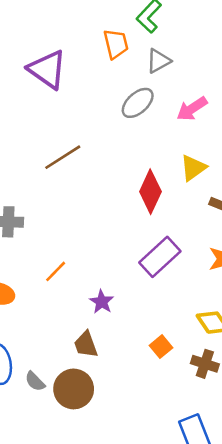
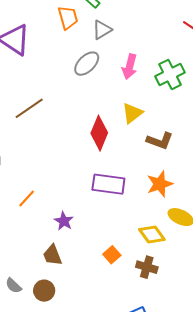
pink arrow: (192, 109) -> (130, 67), turned -40
purple rectangle: (160, 257) -> (108, 184), turned 52
brown circle: (74, 389) -> (44, 291), size x0.7

